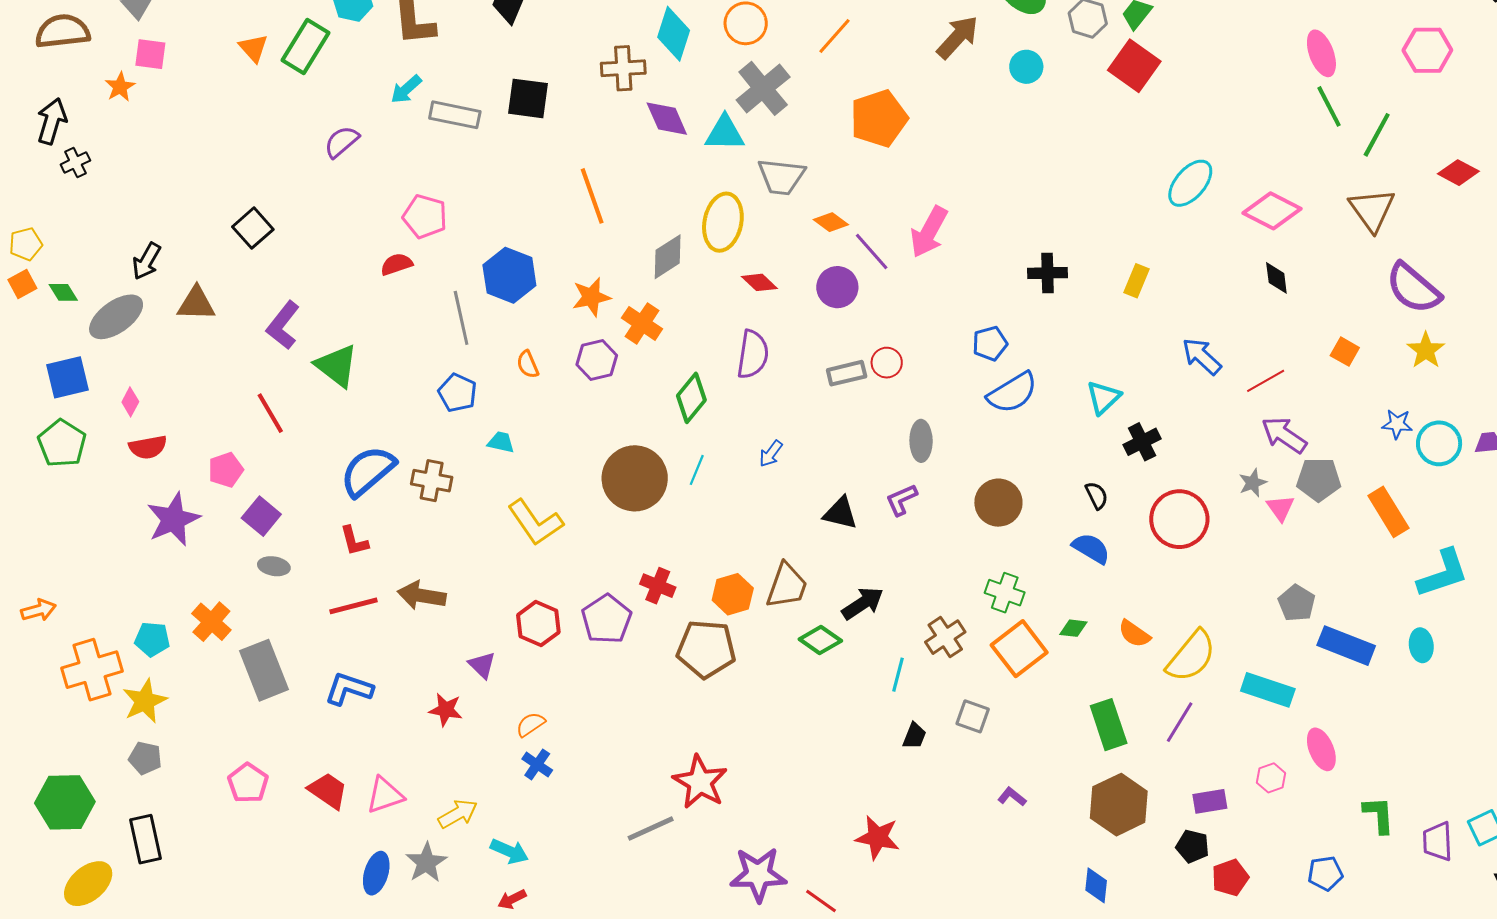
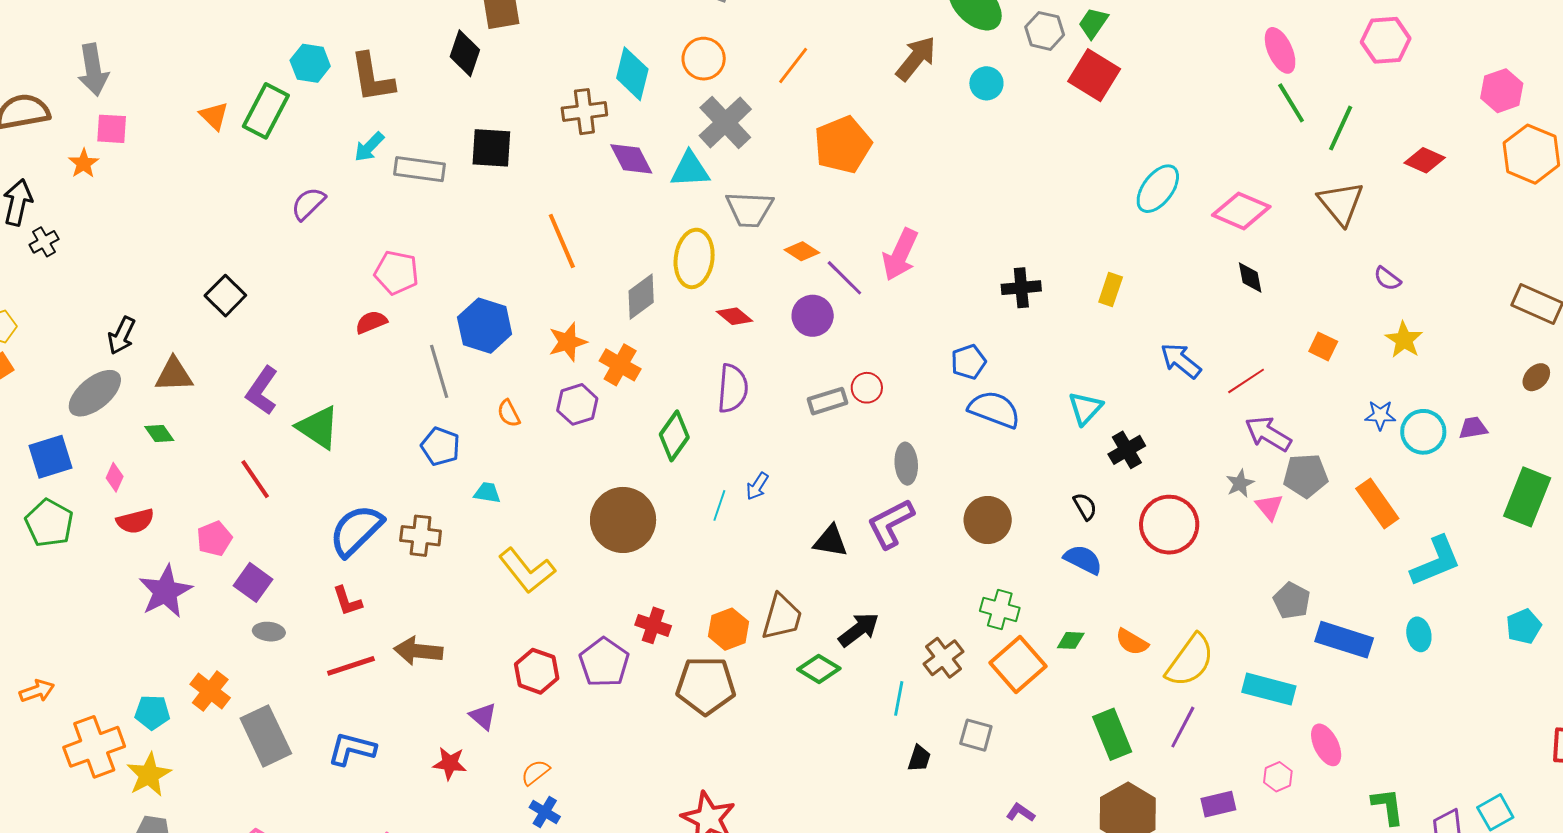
purple semicircle: (1413, 288) -> (1387, 279), size x0.5
green diamond: (63, 292) -> (159, 434), moved
blue semicircle: (1012, 393) -> (994, 409), turned -124
cyan line: (697, 470) -> (719, 505), moved
purple L-shape: (902, 500) -> (891, 524), size x1.5

